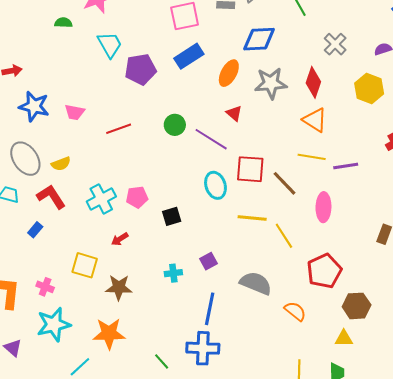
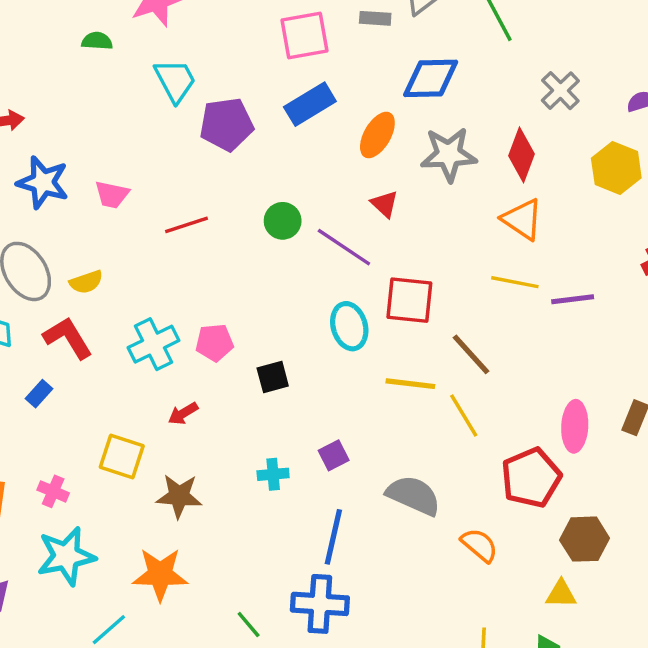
brown line: (285, 183) -> (471, 354), moved
pink ellipse: (323, 207) -> (575, 426), moved

